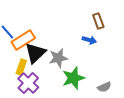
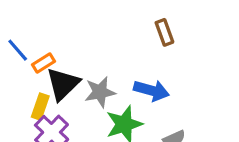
orange rectangle: (23, 40) -> (44, 63), size x0.6
blue arrow: (89, 40) -> (152, 90), moved, size x1.5

